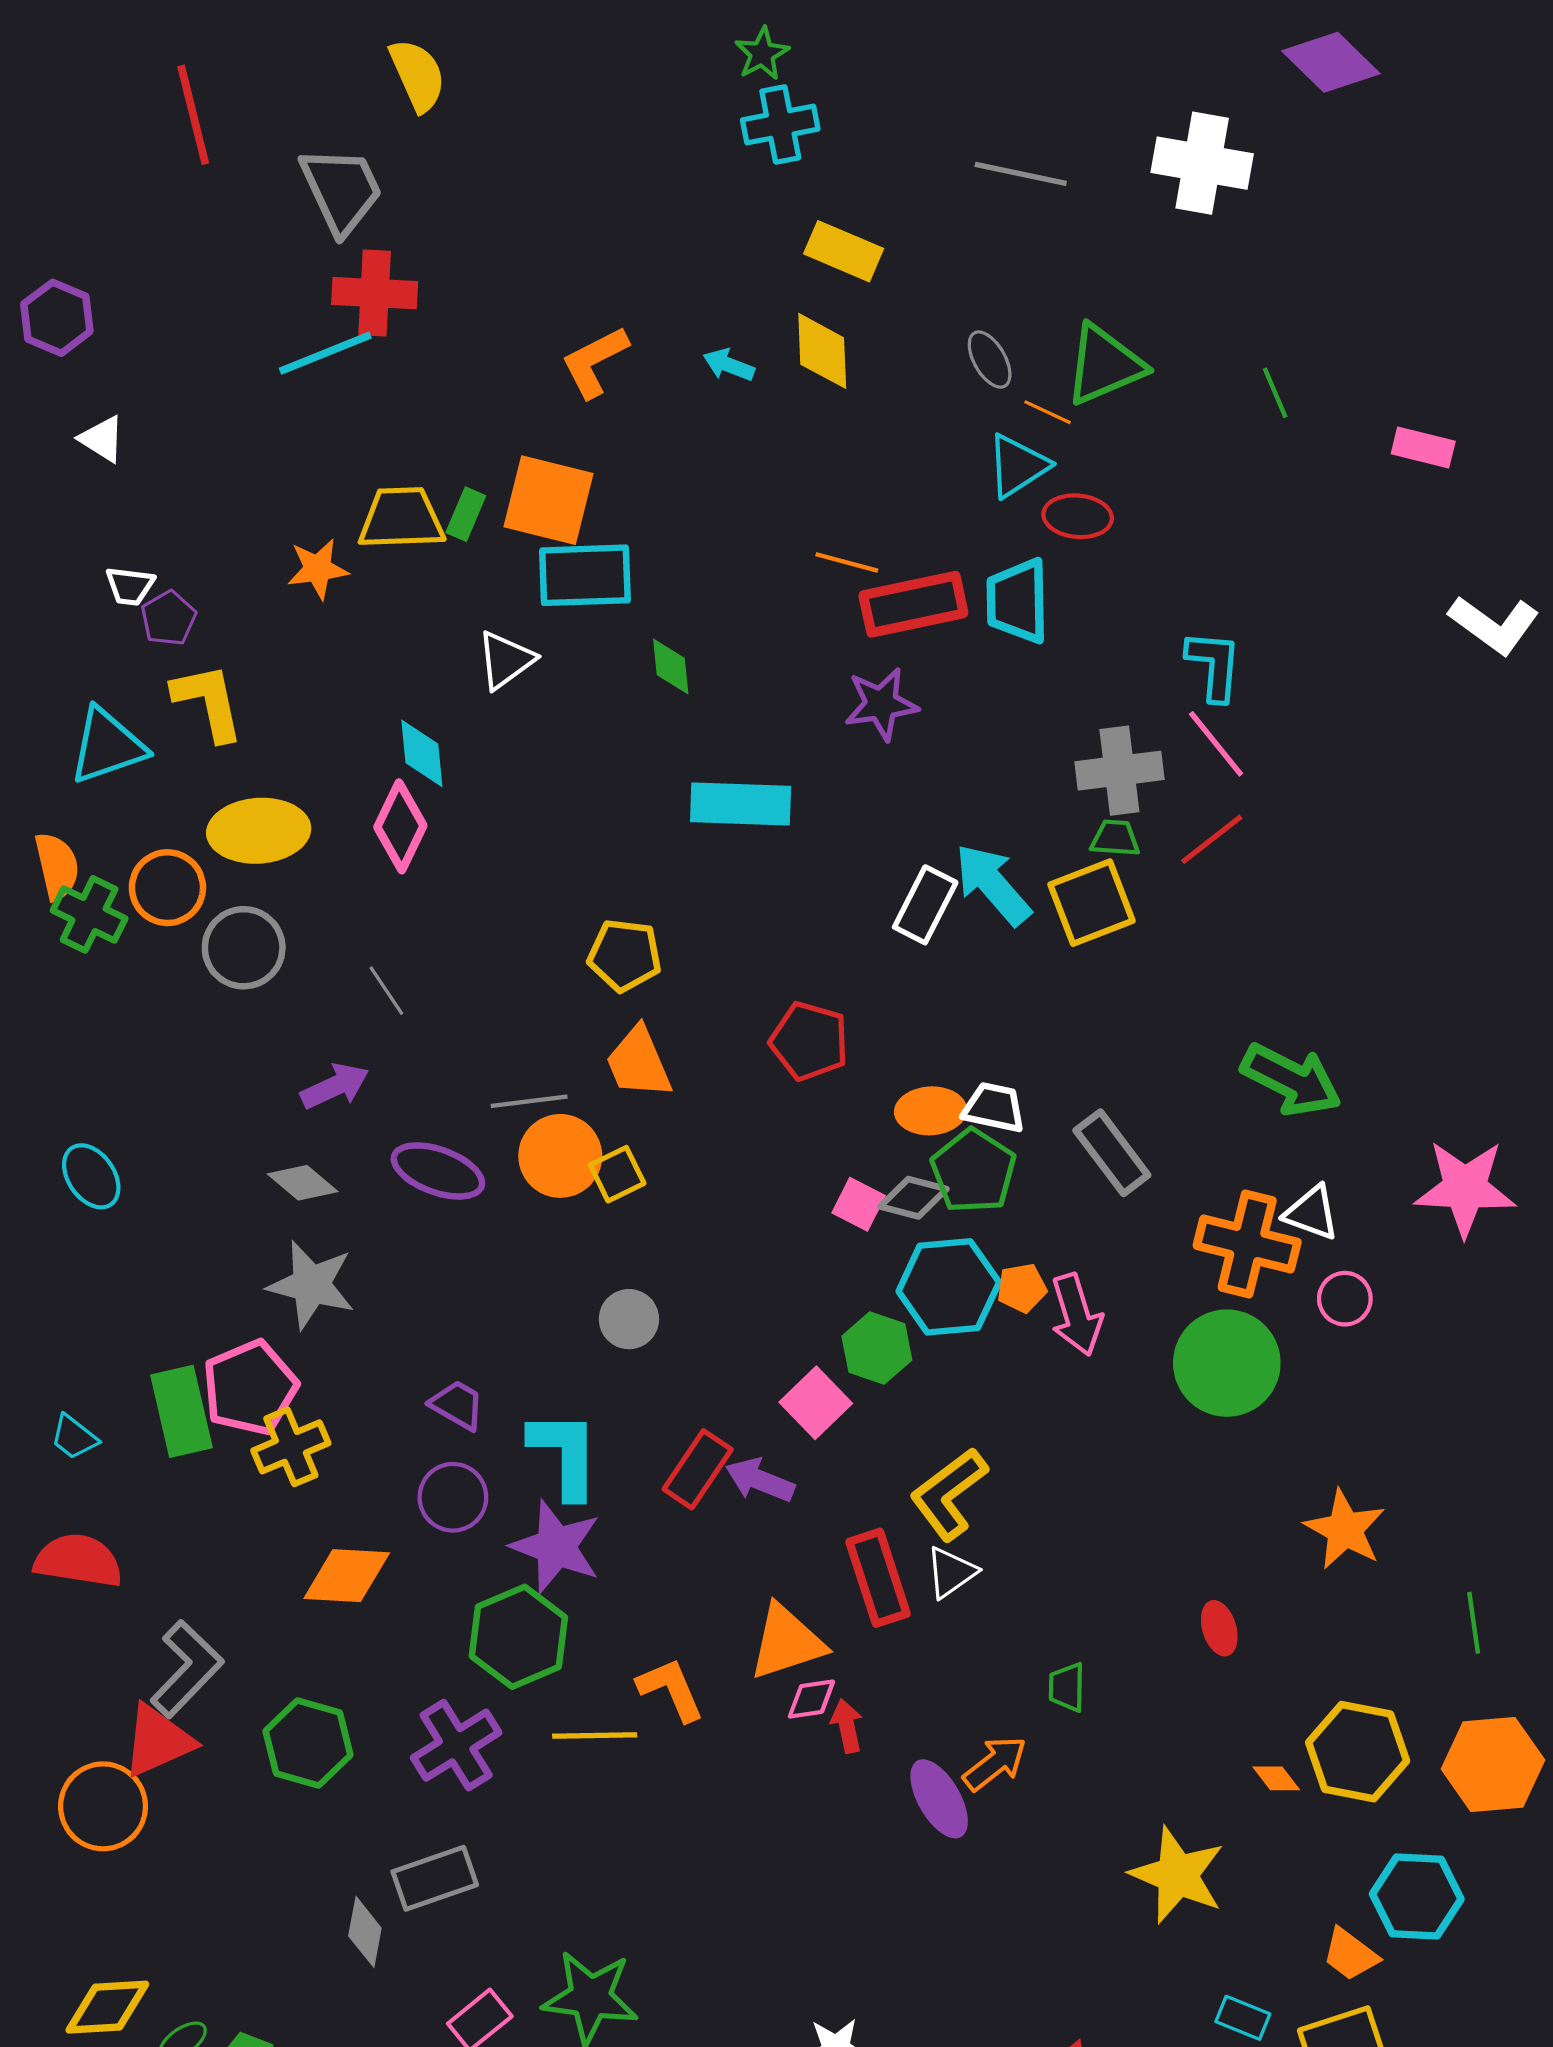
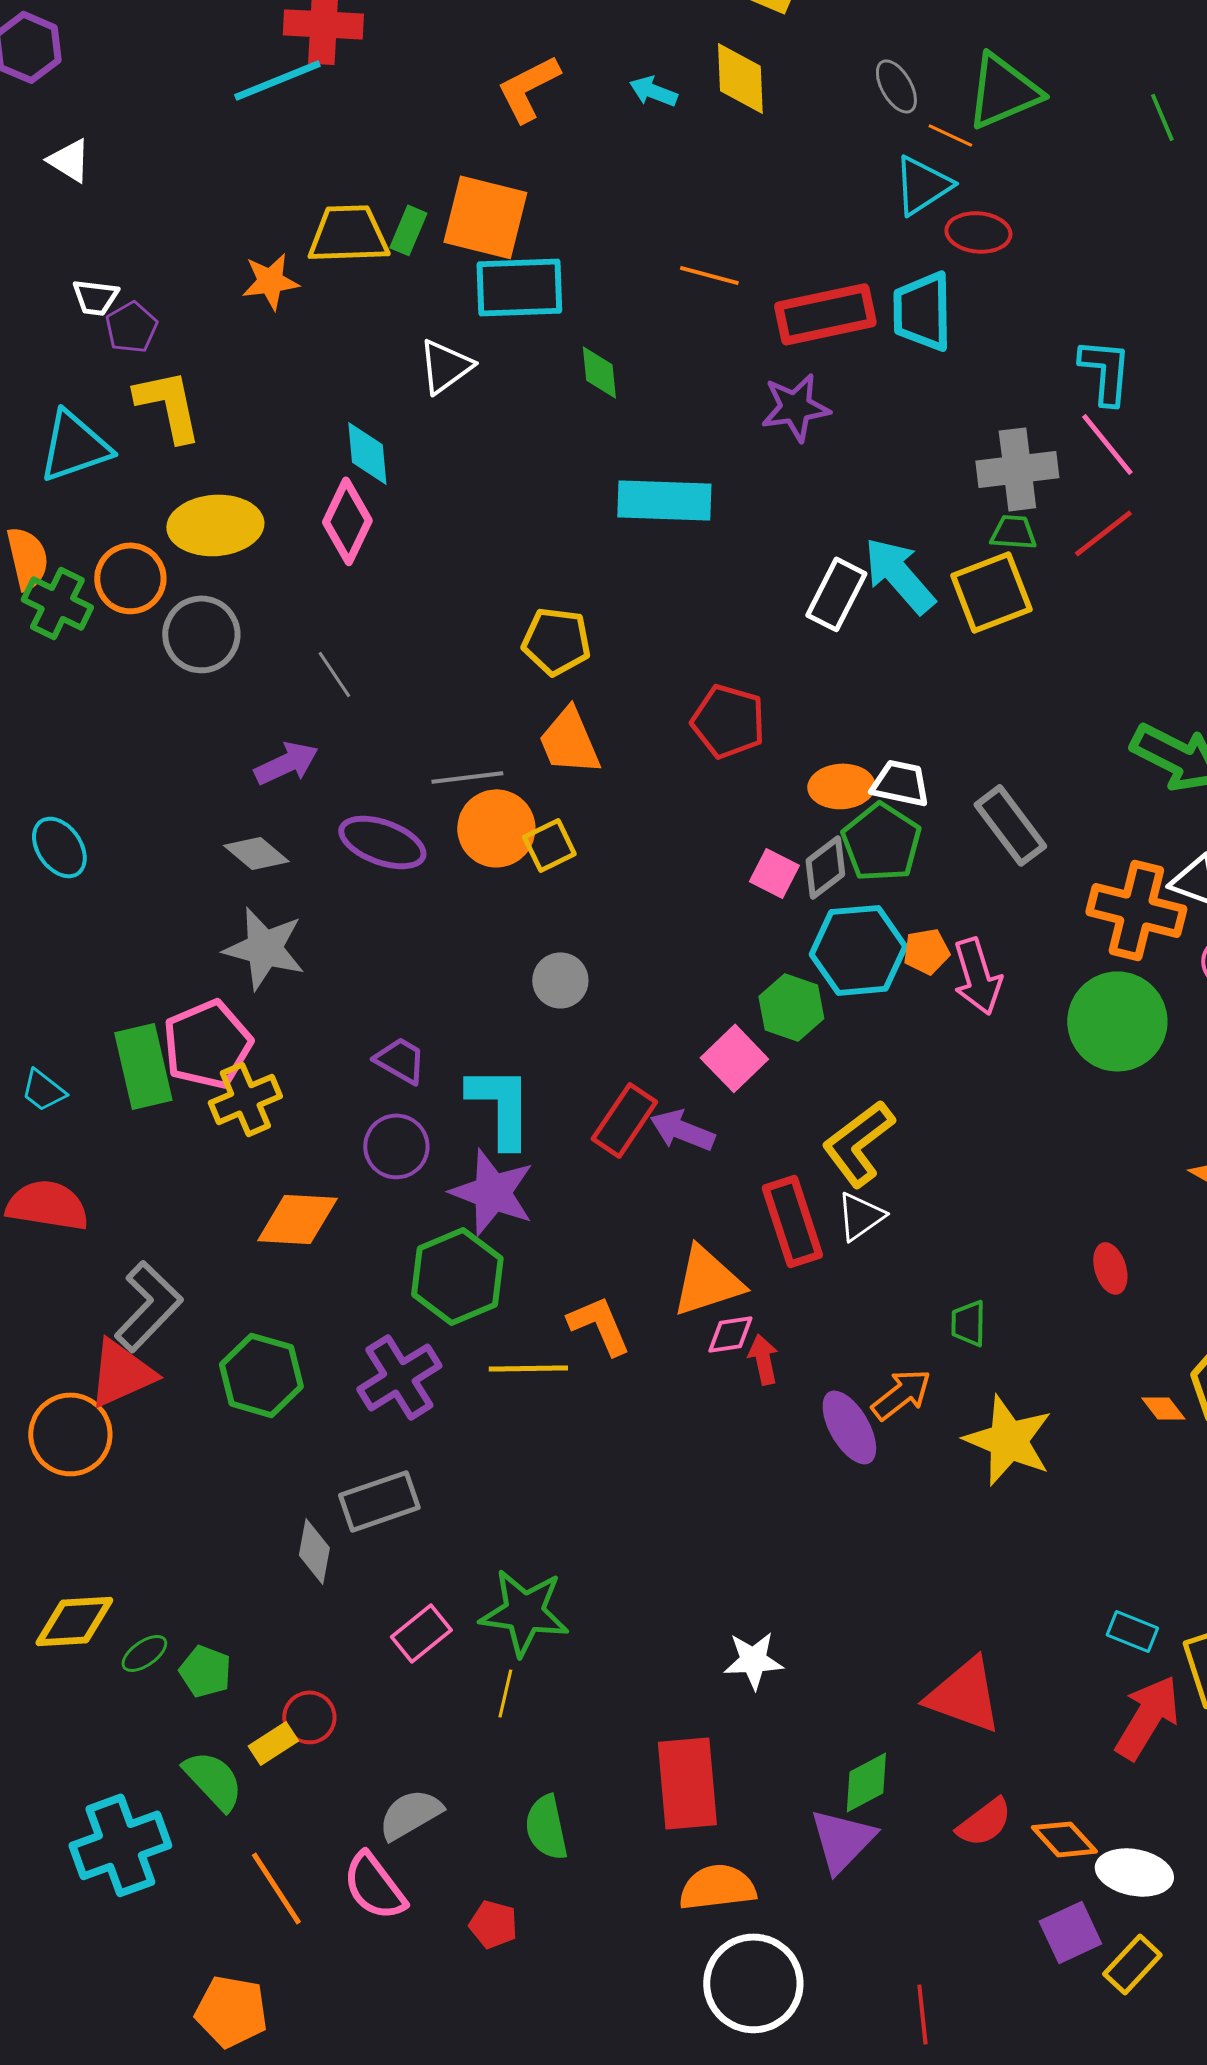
orange line: (847, 562) -> (709, 275), moved
gray diamond: (913, 1198) -> (825, 867), turned -52
yellow star: (1177, 1875) -> (1008, 1440), moved

